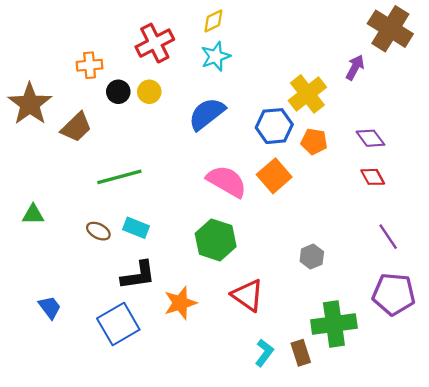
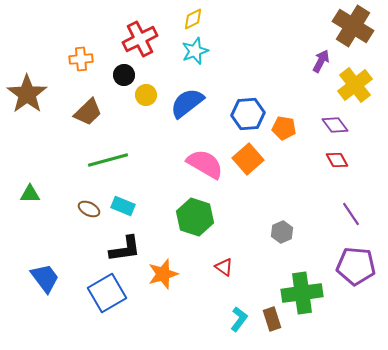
black circle: (118, 92) -> (124, 75), moved
yellow circle: (149, 92) -> (146, 95), moved
yellow cross: (307, 94) -> (355, 85), moved
brown trapezoid: (76, 127) -> (88, 112), moved
red triangle: (248, 295) -> (224, 267), size x0.6
blue trapezoid: (50, 307) -> (45, 278), size x1.4

